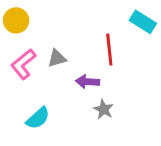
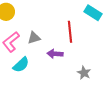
gray star: (104, 109) -> (84, 73), moved
cyan semicircle: (38, 118) -> (21, 65), moved

